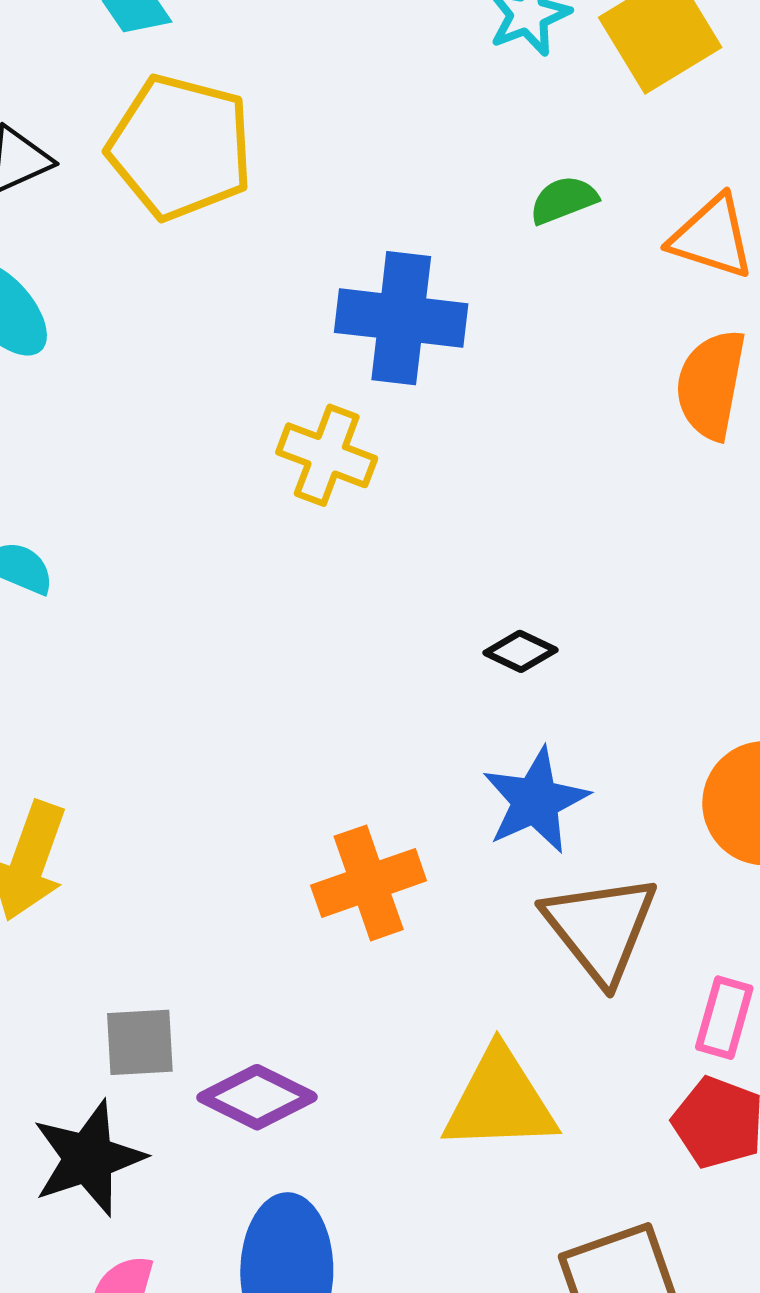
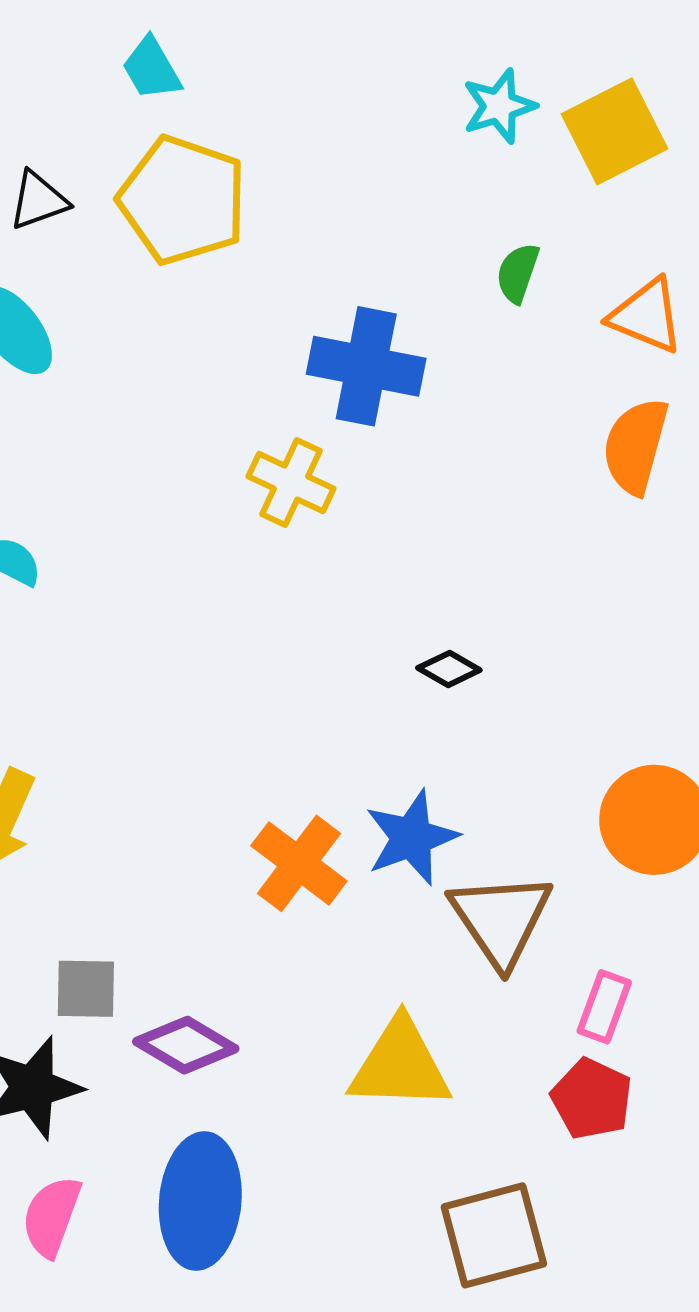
green semicircle: (564, 200) -> (518, 273), turned -54
blue star: (535, 801) -> (412, 838), moved
orange cross: (369, 883) -> (299, 863), turned -38

